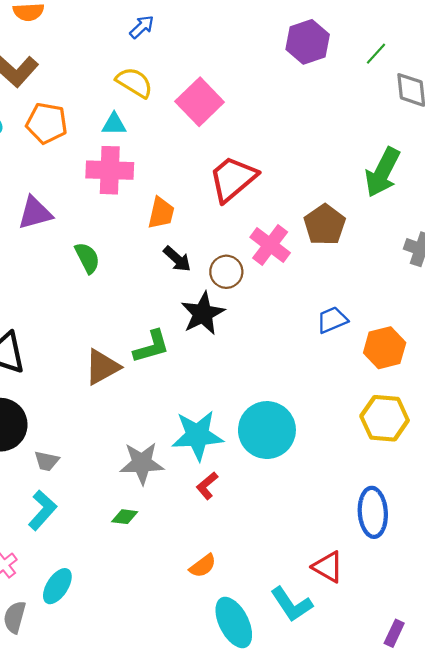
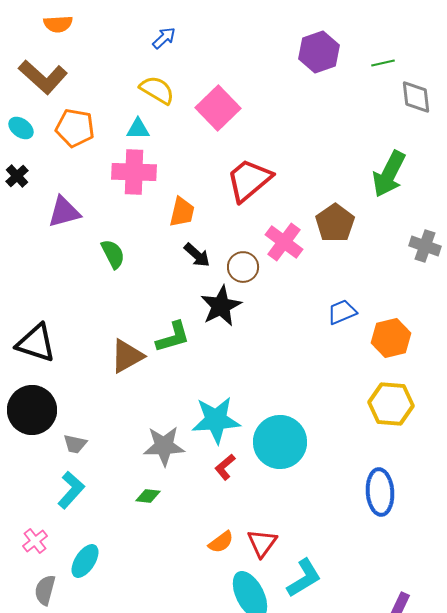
green line: (376, 54) -> (383, 63), turned 35
cyan circle: (267, 430) -> (280, 442), moved
red triangle: (328, 567) -> (262, 543), moved, turned 36
cyan L-shape: (292, 604) -> (304, 578), turned -87

